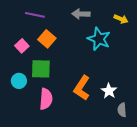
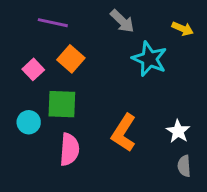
gray arrow: (81, 14) -> (122, 21), turned -138
white star: (109, 91) -> (178, 131), moved

